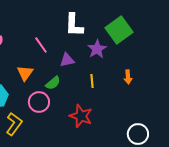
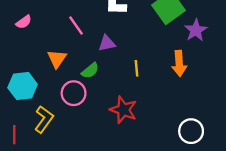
purple star: (97, 49) -> (196, 30), moved
orange arrow: (128, 77) -> (179, 63), size x1.5

